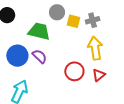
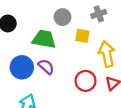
gray cross: (93, 20) -> (99, 14), moved
yellow square: (74, 21) -> (82, 36), moved

